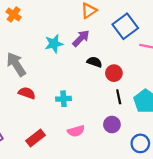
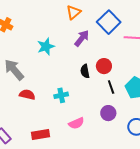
purple arrow: (81, 38) -> (82, 38), moved
black semicircle: (94, 62) -> (85, 71), moved, turned -112
red rectangle: (36, 138) -> (40, 134), turned 36

